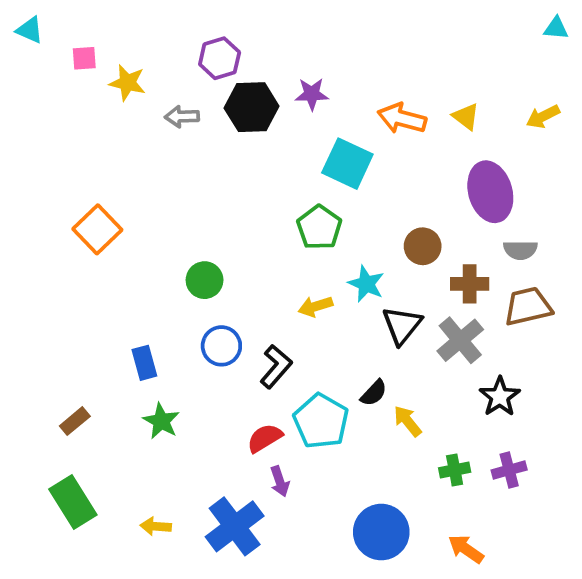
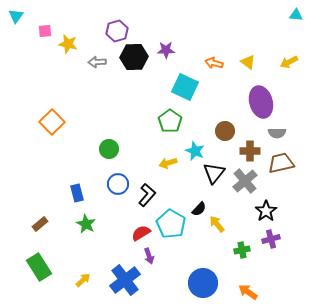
cyan triangle: (30, 30) -> (16, 16), turned 42
orange arrow: (402, 118) -> (214, 63), size x0.7
purple cross: (509, 470) -> (271, 239), moved
yellow arrow: (156, 526) -> (83, 280), turned 133

